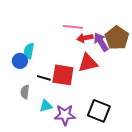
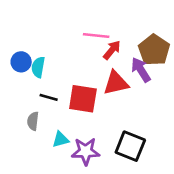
red arrow: (85, 38) -> (112, 50), turned 140
purple arrow: (101, 42) -> (141, 70), moved
blue circle: (20, 61) -> (21, 62), moved
black line: (44, 78) -> (49, 97), moved

